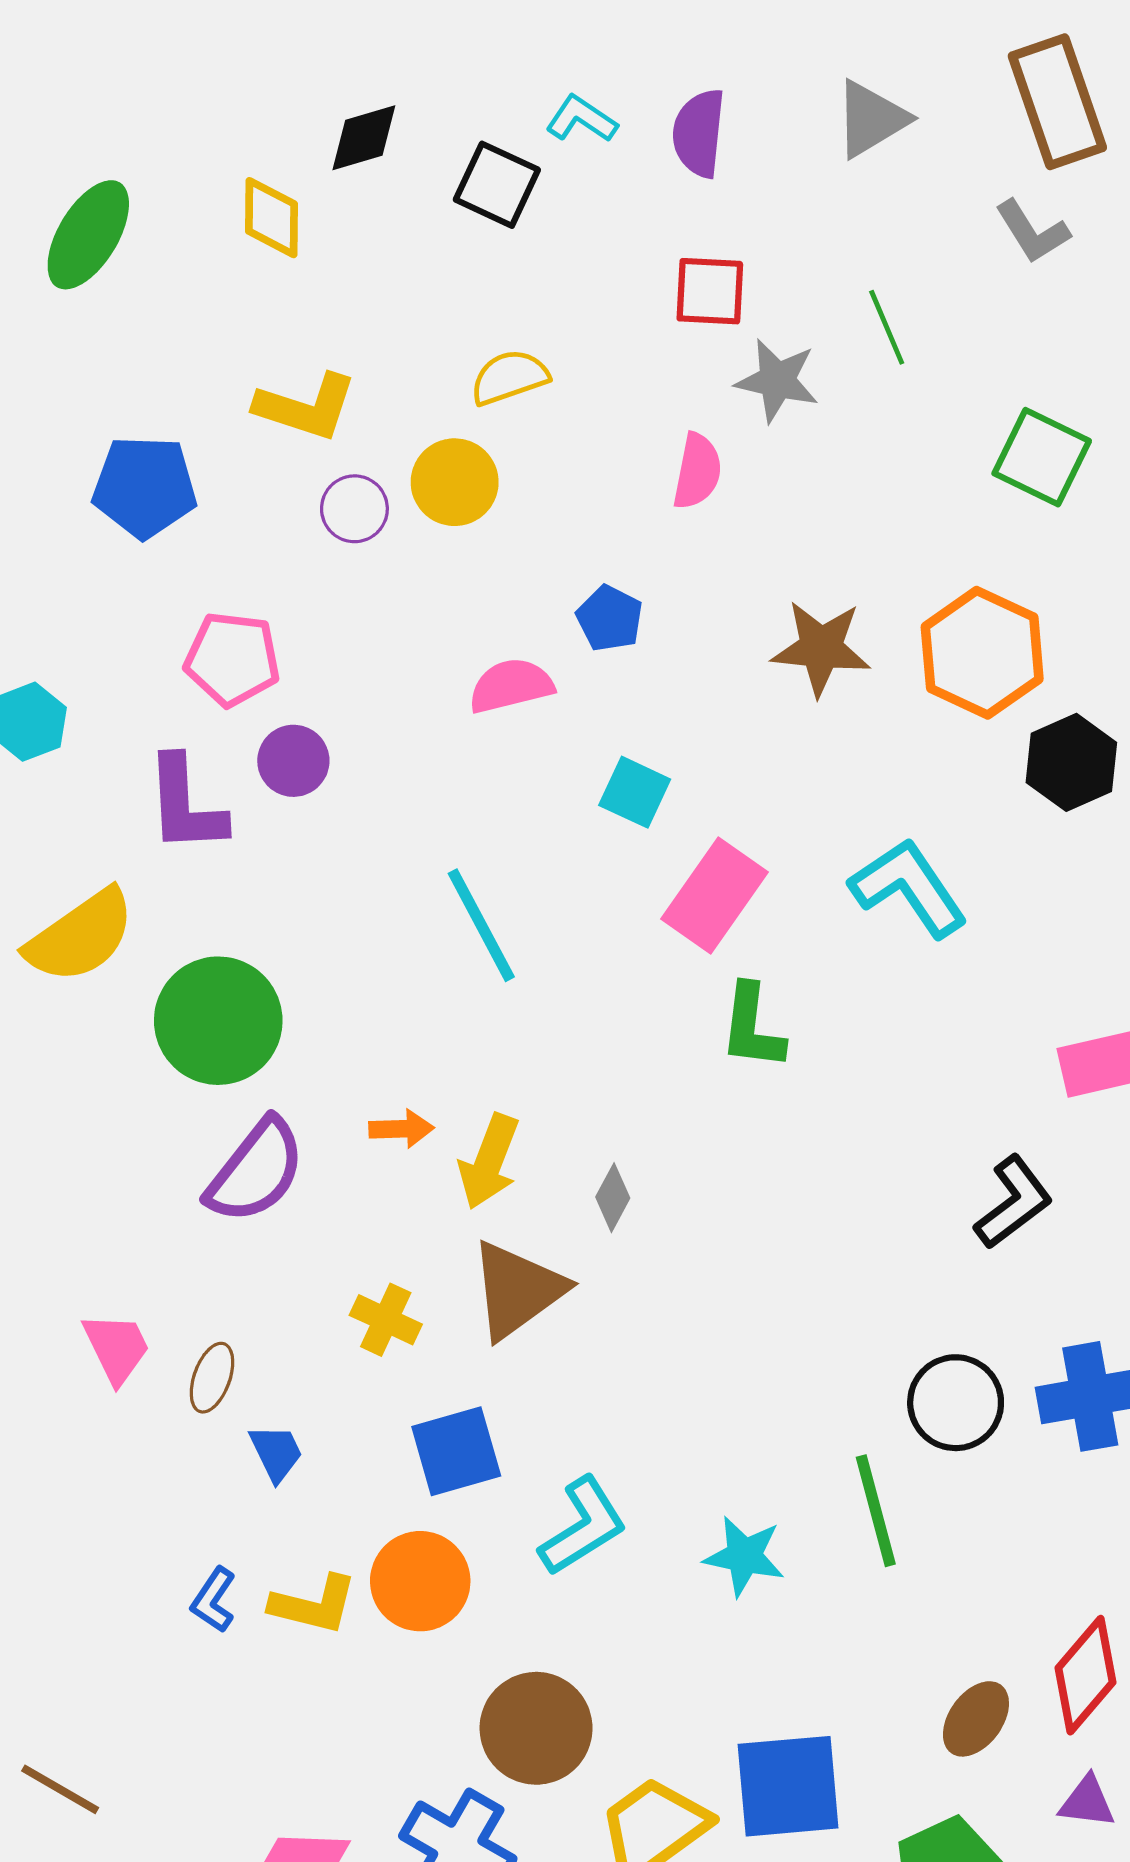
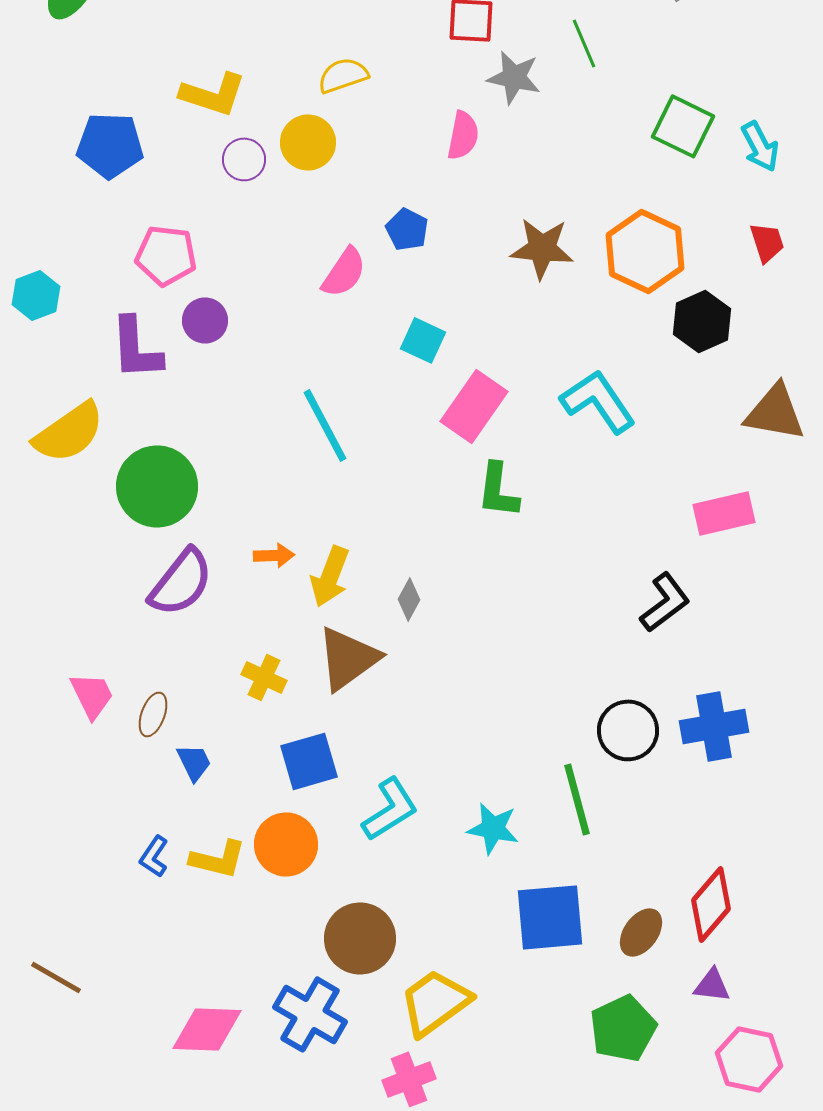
pink semicircle: (511, 686) -> (344, 272), turned 138
blue square: (788, 1786) -> (550, 917), moved

